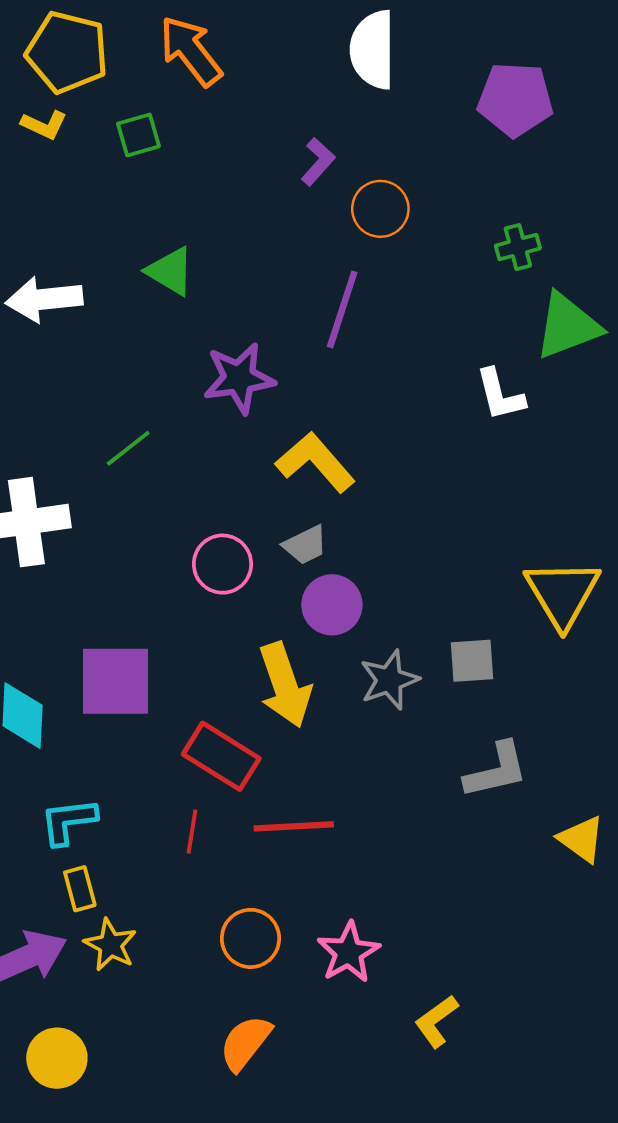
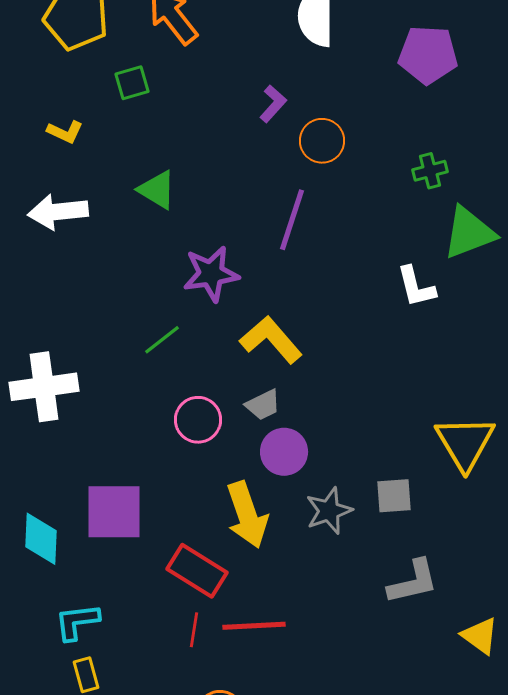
yellow L-shape: (44, 125) -> (65, 132), moved
green line: (128, 448) -> (162, 340), moved
red line: (192, 831) -> (194, 630), moved

